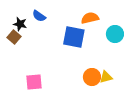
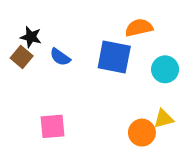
blue semicircle: (39, 16) -> (60, 57), moved
cyan circle: (115, 34) -> (165, 69), moved
orange circle: (92, 77) -> (142, 133), moved

